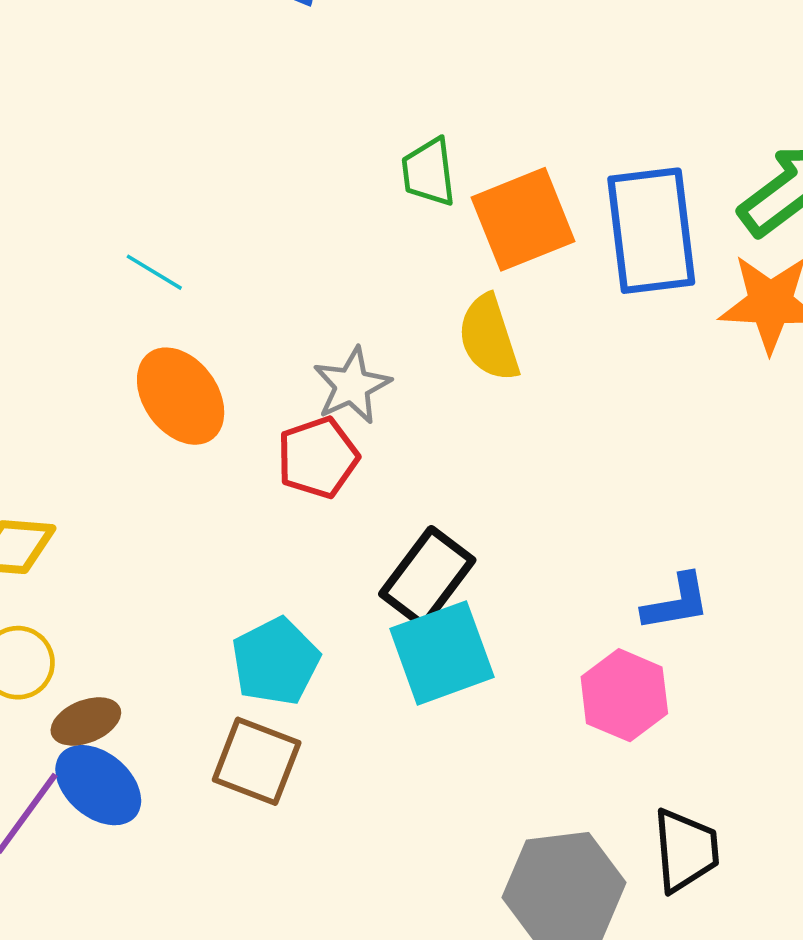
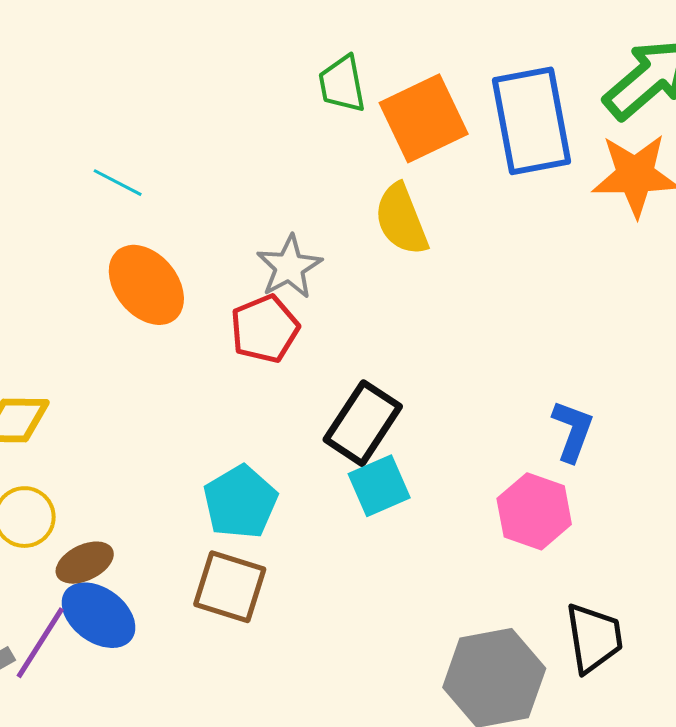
blue L-shape: (676, 602) -> (573, 431), turned -56
cyan square: (442, 653) -> (379, 486), size x0.7

